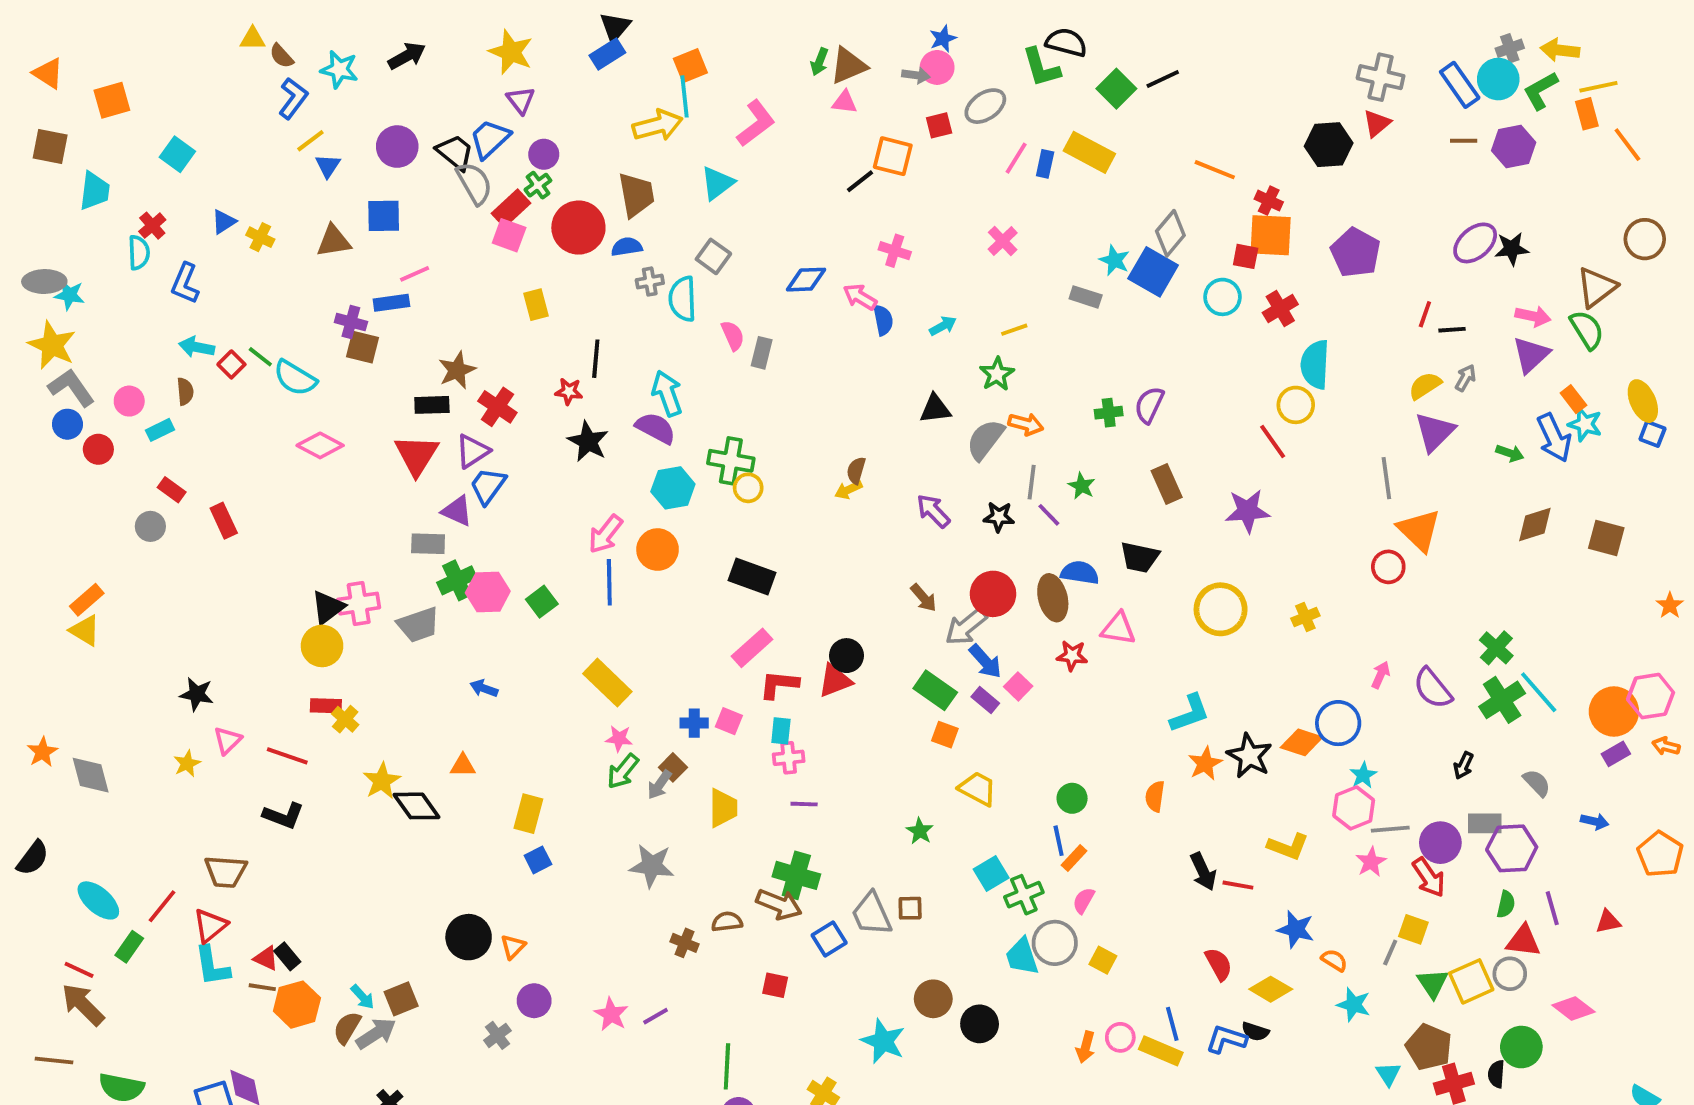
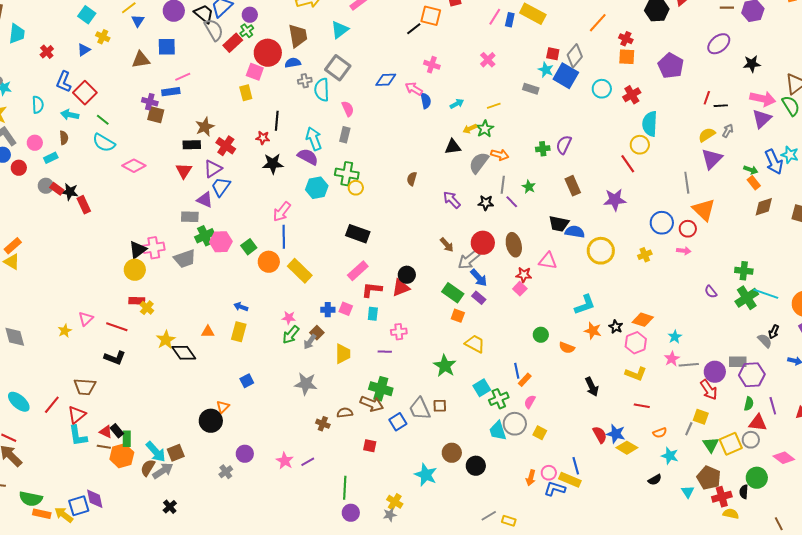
cyan square: (177, 154) -> (87, 15), moved
orange line: (1215, 170) -> (598, 23), turned -70
pink square: (509, 235) -> (255, 72), moved
orange square: (1271, 235) -> (627, 57), size x0.7
yellow cross: (260, 237) -> (103, 37), moved
purple ellipse: (1475, 243) -> (719, 44), moved
cyan semicircle: (139, 253) -> (38, 105), moved
gray square: (713, 256) -> (338, 68), size x1.4
red square: (1246, 256) -> (553, 54), moved
pink arrow: (1533, 316) -> (763, 99), size x1.4
gray rectangle: (762, 353) -> (345, 135), moved
red square: (231, 364) -> (85, 93), moved, size x1.6
cyan semicircle: (295, 378) -> (104, 143), moved
orange rectangle: (1573, 399) -> (754, 183), moved
black star: (588, 442) -> (273, 164), turned -30
red triangle: (416, 455) -> (184, 171), size x0.7
yellow arrow: (848, 490) -> (470, 129), moved
gray circle: (150, 526) -> (46, 186), moved
orange circle: (658, 550) -> (269, 262), moved
blue semicircle: (1080, 573) -> (575, 232), moved
green cross: (1496, 648) -> (744, 271), turned -36
pink arrow: (1381, 675) -> (684, 251), moved, turned 72
yellow rectangle: (607, 683) -> (300, 271), moved
pink square: (1018, 686) -> (520, 289), moved
blue arrow: (484, 688) -> (241, 307), moved
purple semicircle: (1433, 688) -> (711, 292), size x0.6
cyan line: (1539, 692) -> (766, 294), turned -30
black star: (197, 694) -> (70, 192), moved
blue circle: (1338, 723) -> (662, 223), moved
black star: (1249, 756) -> (616, 327), size x0.6
pink cross: (789, 758) -> (399, 332), moved
orange star: (1205, 764) -> (593, 331), turned -30
black arrow: (1464, 765) -> (774, 332), moved
orange semicircle: (1155, 796) -> (567, 348), turned -77
green circle: (1072, 798) -> (541, 335), moved
pink hexagon: (1354, 808) -> (636, 343), moved
yellow rectangle: (528, 814) -> (239, 332), moved
green star: (920, 831) -> (445, 366), size x1.6
pink star: (1371, 862) -> (672, 359), moved
red line: (1238, 885) -> (642, 406), moved
blue star: (1296, 929) -> (616, 434), moved
green rectangle: (129, 947) -> (127, 439), moved, turned -35
orange triangle: (513, 947) -> (223, 407), moved
orange semicircle: (1334, 960) -> (660, 433), turned 128
cyan arrow: (363, 997) -> (156, 452), size x1.6
black semicircle: (1255, 1032) -> (655, 480), moved, turned -48
blue L-shape: (1226, 1039) -> (555, 489), moved

